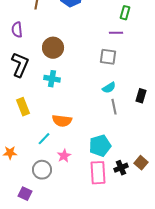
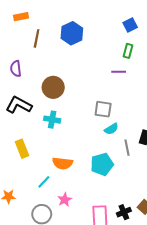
gray square: (108, 57) -> (103, 109), moved
black L-shape: (20, 65) -> (19, 105), turned -85
gray line: (114, 107) -> (127, 148), moved
cyan pentagon: (100, 146) -> (102, 164), moved

